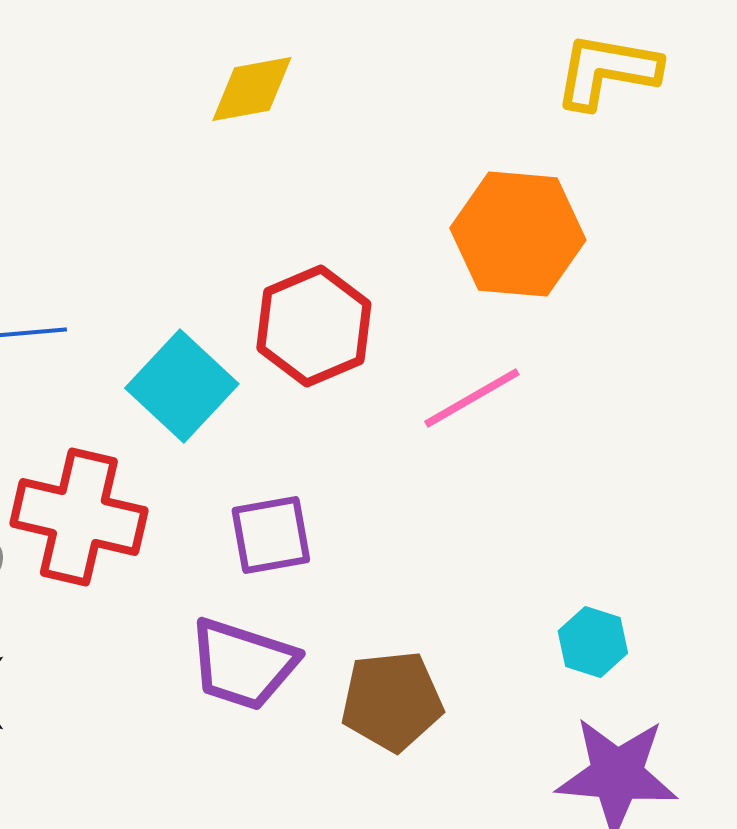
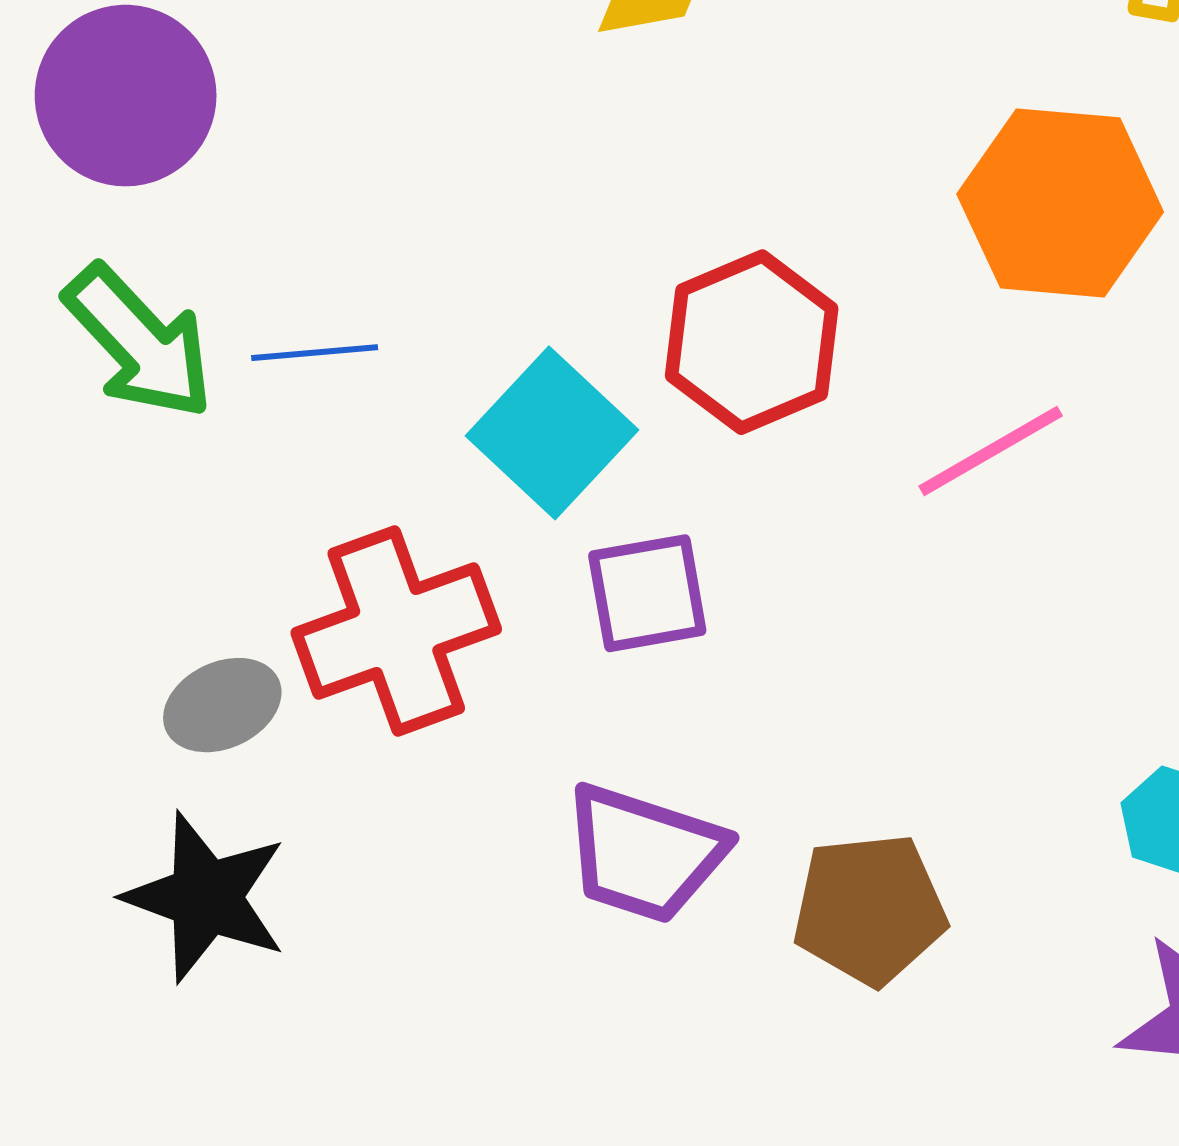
red cross: (79, 517) -> (396, 631), turned -33
purple square: (271, 535) -> (647, 593), moved

